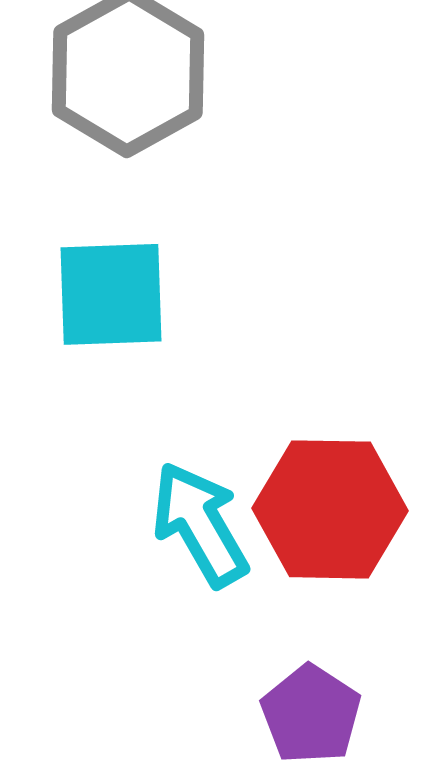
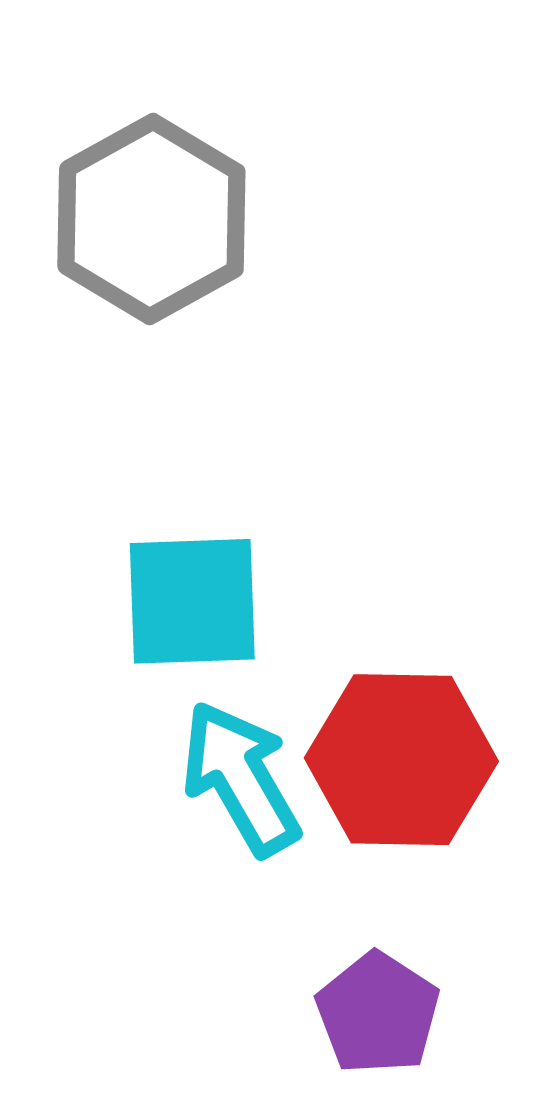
cyan square: (111, 294) -> (192, 601), moved

